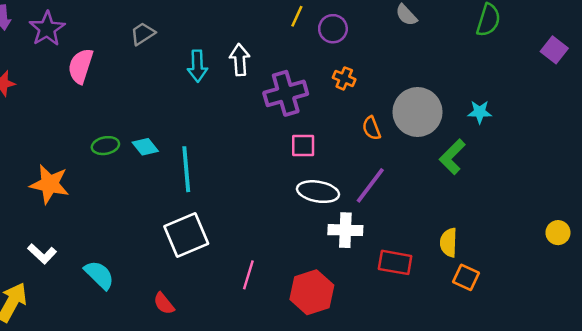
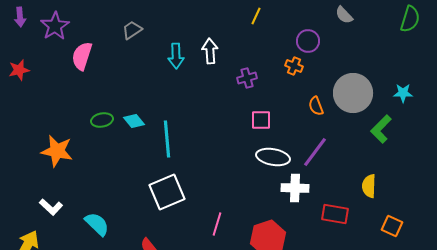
purple circle: (333, 29) -> (308, 41), moved
purple cross: (286, 93) -> (247, 78), size x0.6
yellow semicircle: (449, 243) -> (369, 186), moved

